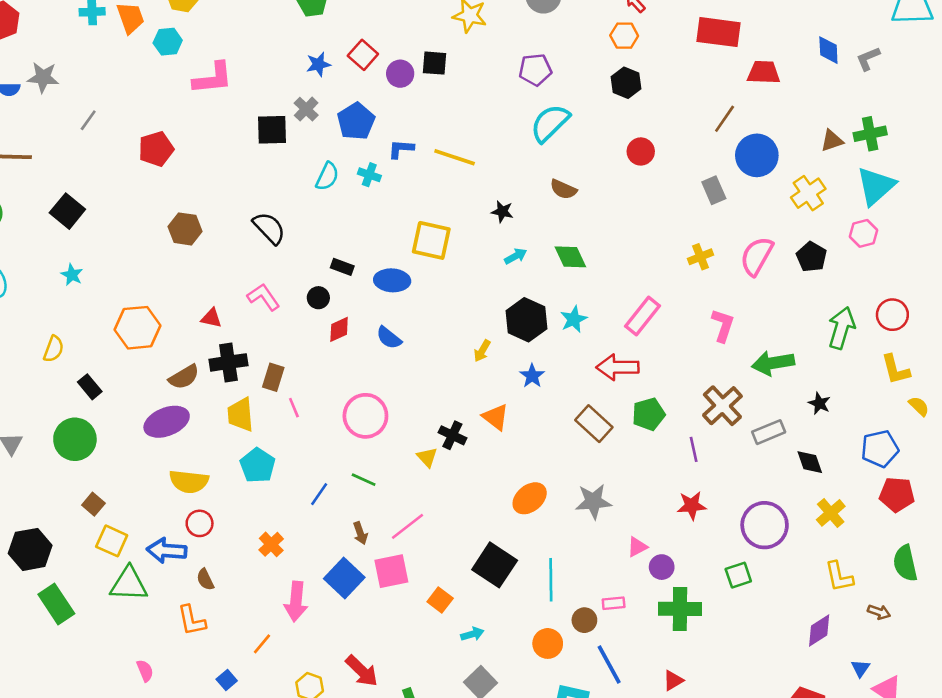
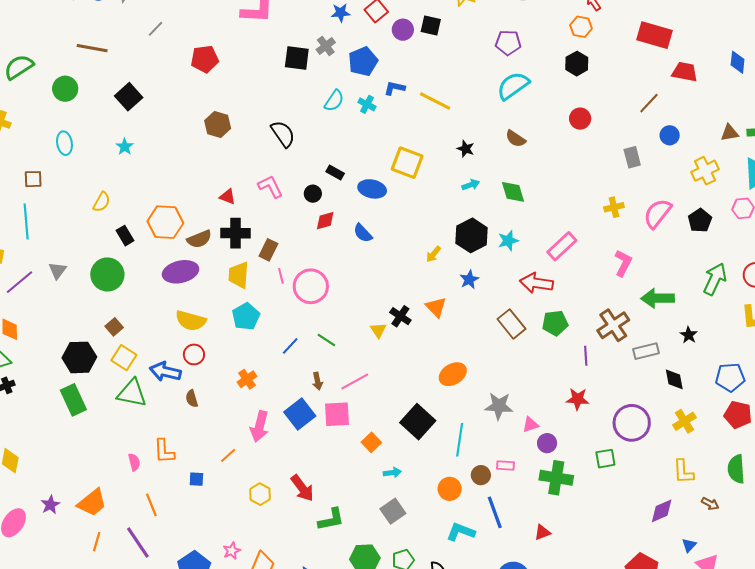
blue circle: (757, 155) -> (670, 135), size x0.6
orange hexagon: (138, 328) -> (165, 222), moved
pink circle: (365, 416) -> (311, 286), moved
gray star: (593, 501) -> (499, 406), moved
black hexagon: (30, 549) -> (79, 357), moved
orange L-shape: (192, 620) -> (164, 451), moved
blue square: (227, 680) -> (196, 479), turned 35

